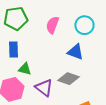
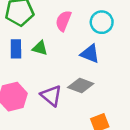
green triangle: (25, 69) -> (40, 48), moved

